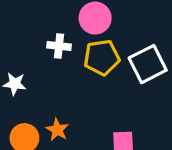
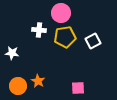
white square: (148, 64) -> (93, 41), size x0.7

